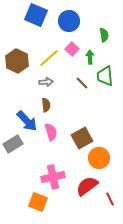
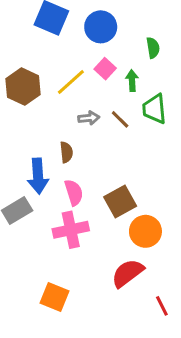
gray arrow: (46, 82) -> (89, 118), moved
blue arrow: (27, 121) -> (38, 176), turned 40
pink cross: (53, 177) -> (71, 230), moved
red line: (110, 199) -> (162, 306), moved

